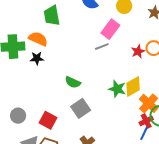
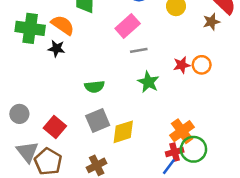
pink rectangle: (110, 29) -> (128, 26), moved
green semicircle: (73, 82) -> (94, 87), turned -42
yellow diamond: (133, 86) -> (123, 132), moved
green star: (117, 89) -> (148, 82), moved

